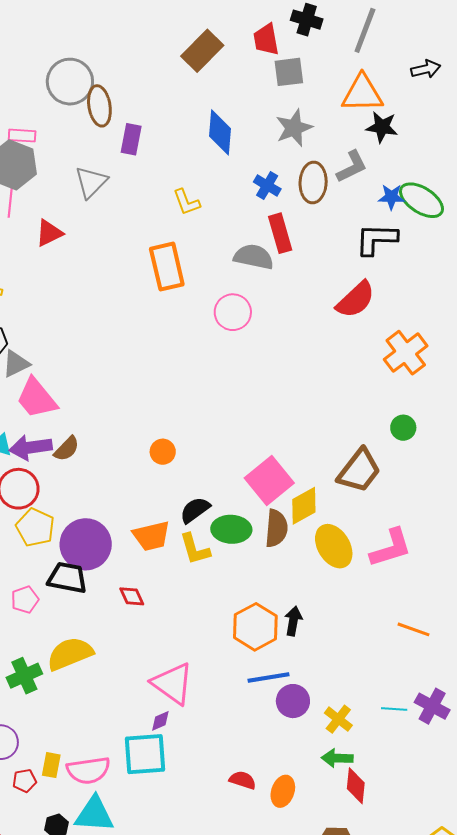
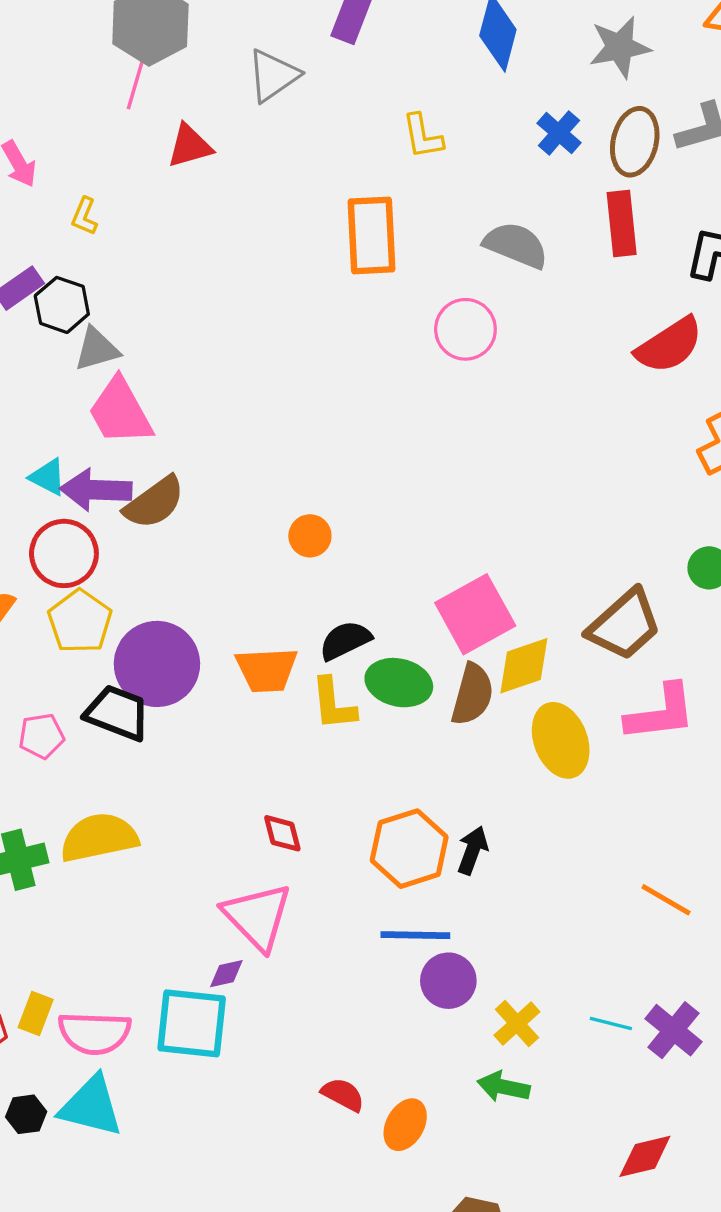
red rectangle: (280, 233) -> (622, 224), moved
brown semicircle: (67, 449) -> (154, 503), size x1.4
pink L-shape: (391, 548) -> (661, 713), moved
red diamond: (132, 596) -> (282, 833), moved
red diamond: (356, 786) -> (645, 1156), moved, turned 60

